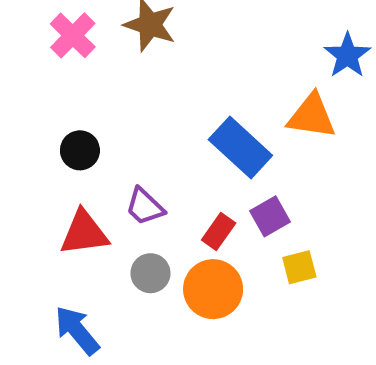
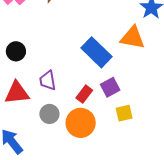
purple trapezoid: (145, 207) -> (48, 80), turned 35

